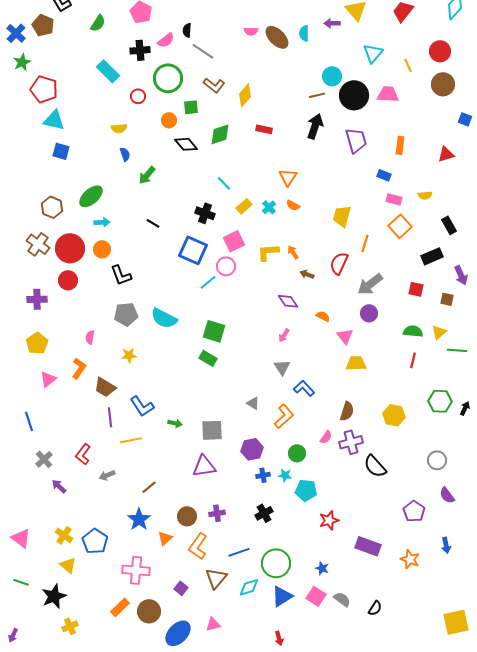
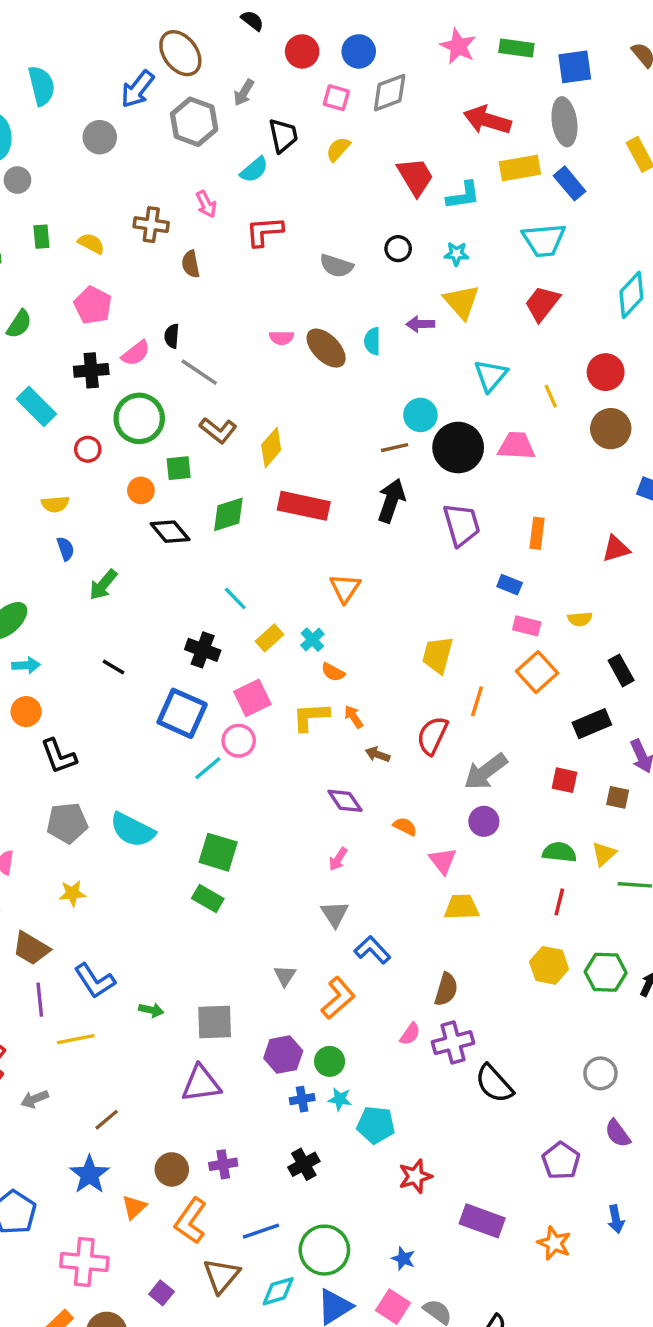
red rectangle: (264, 129) -> (304, 506), size x1.8
orange semicircle: (293, 205) -> (333, 672), moved
gray triangle: (253, 403) -> (285, 976), turned 32
yellow hexagon: (394, 415) -> (549, 965), moved
green circle: (297, 453) -> (330, 1061), moved

